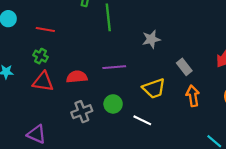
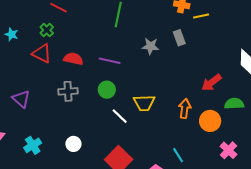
gray rectangle: (184, 67) -> (179, 38), moved
yellow trapezoid: (154, 88) -> (144, 103), moved
orange arrow: (193, 96) -> (185, 109), moved
green circle: (113, 104) -> (107, 90), moved

